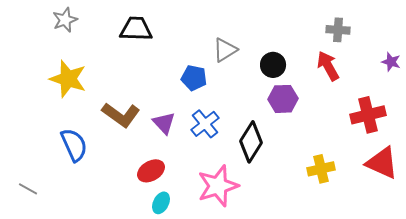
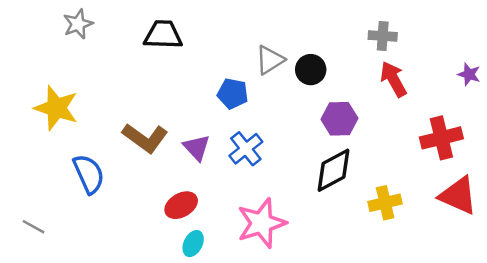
gray cross: (338, 30) -> (383, 36), moved
black circle: (273, 65) -> (311, 70), moved
yellow star: (68, 79) -> (56, 108), moved
black diamond: (251, 142) -> (333, 170), moved, turned 30

